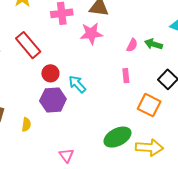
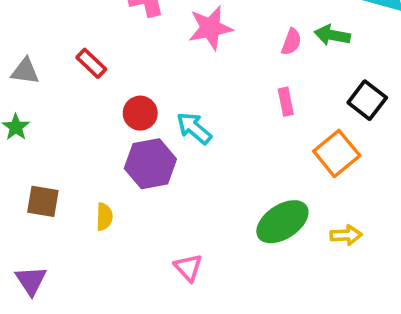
red rectangle: (28, 45) -> (91, 63), size x0.6
orange square: (149, 105) -> (337, 153), turned 30
yellow arrow: (149, 147) -> (346, 235), size x0.6

